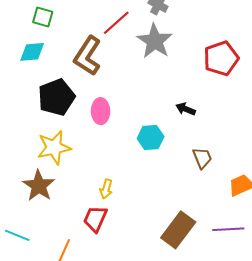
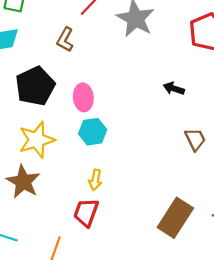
brown L-shape: (88, 56) -> (65, 40), size x0.6
cyan hexagon: (151, 138) -> (93, 132), moved

